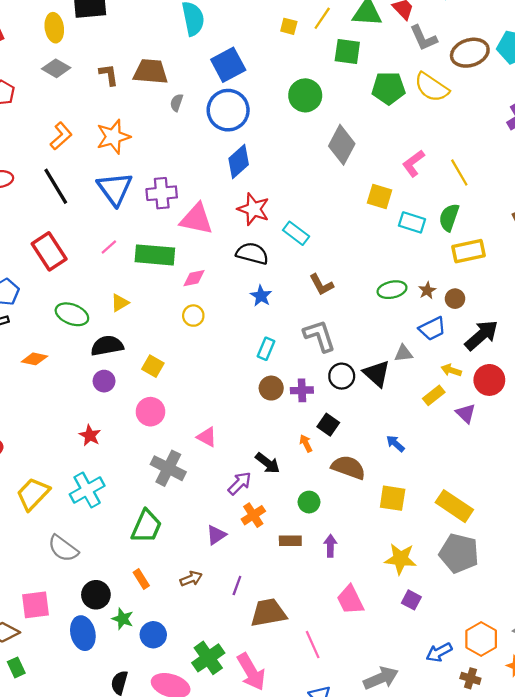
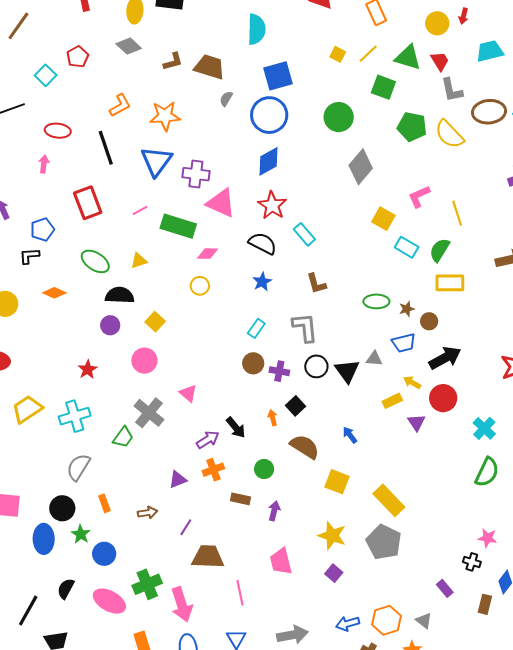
brown L-shape: (109, 75) -> (173, 62), turned 70
green trapezoid: (146, 526) -> (123, 437), moved, size x0.7
gray semicircle: (63, 548) -> (78, 467), moved, turned 72

